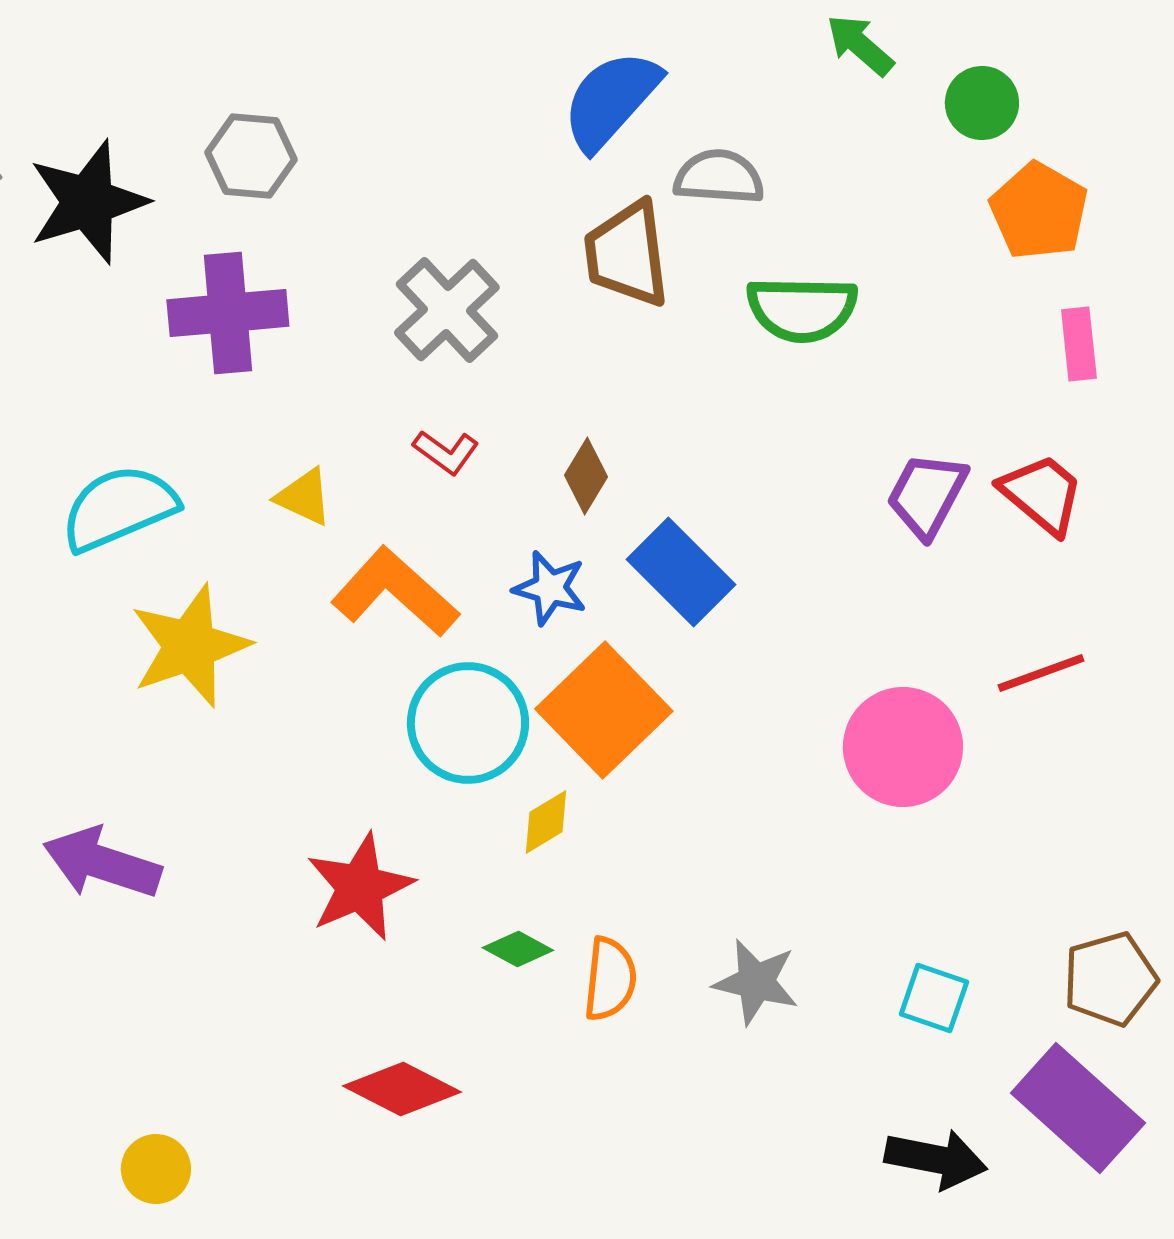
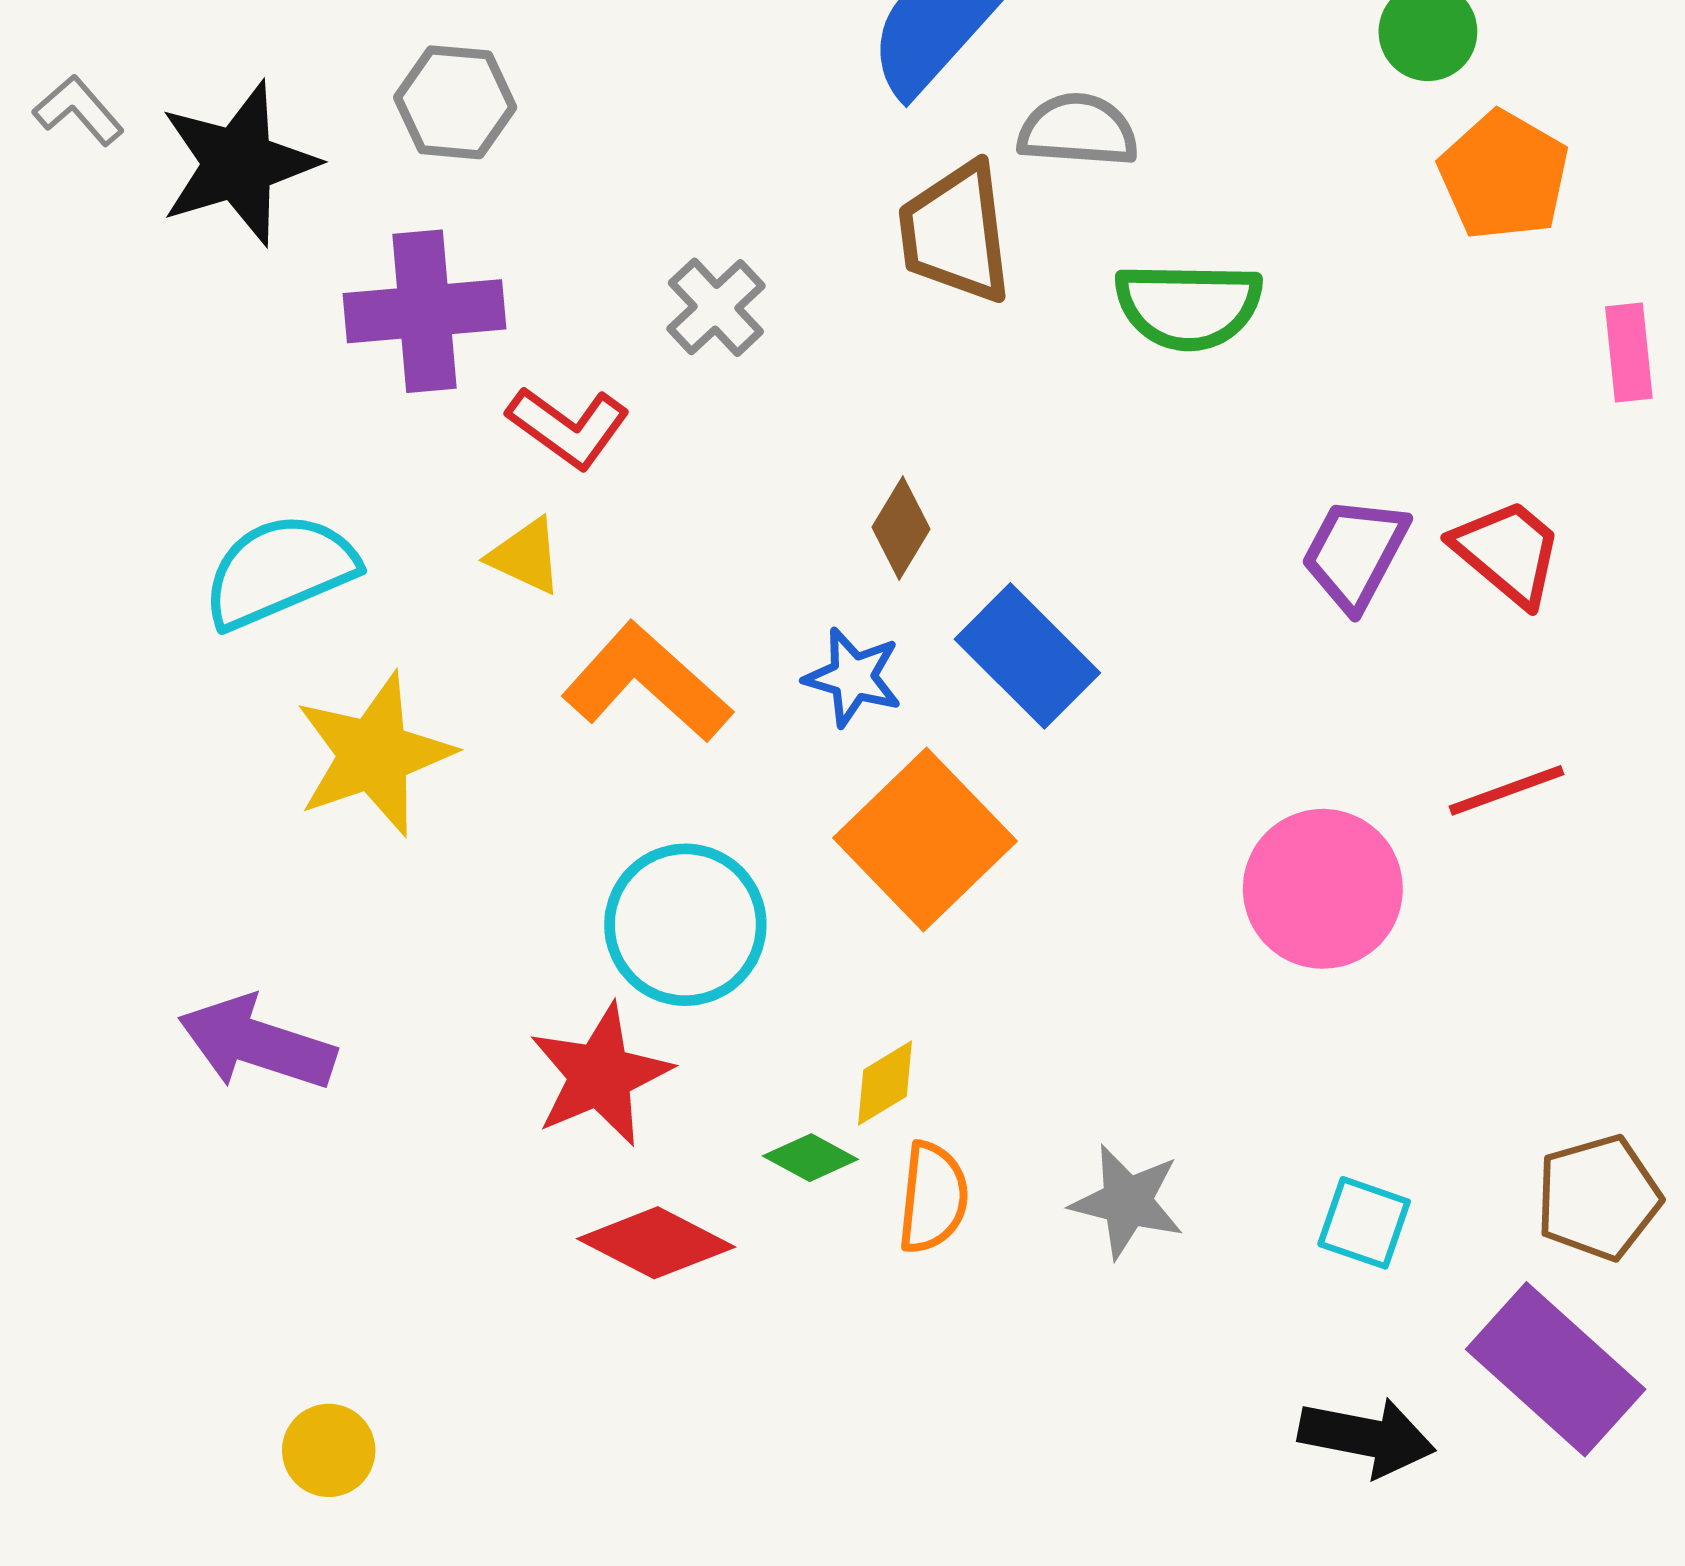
gray cross: (447, 310) -> (716, 307), size x0.7
pink rectangle: (1079, 344) -> (1629, 352), moved
red L-shape: (446, 452) -> (568, 427), moved, size x1.4
cyan circle: (468, 723) -> (685, 925), moved
yellow diamond: (546, 822) -> (885, 1083), moved
red diamond: (402, 1089) -> (656, 1243), moved

